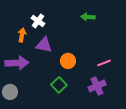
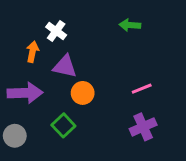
orange circle: (68, 61) -> (83, 93), moved
pink line: (104, 63) -> (142, 89), moved
green square: (59, 85) -> (63, 125), moved

